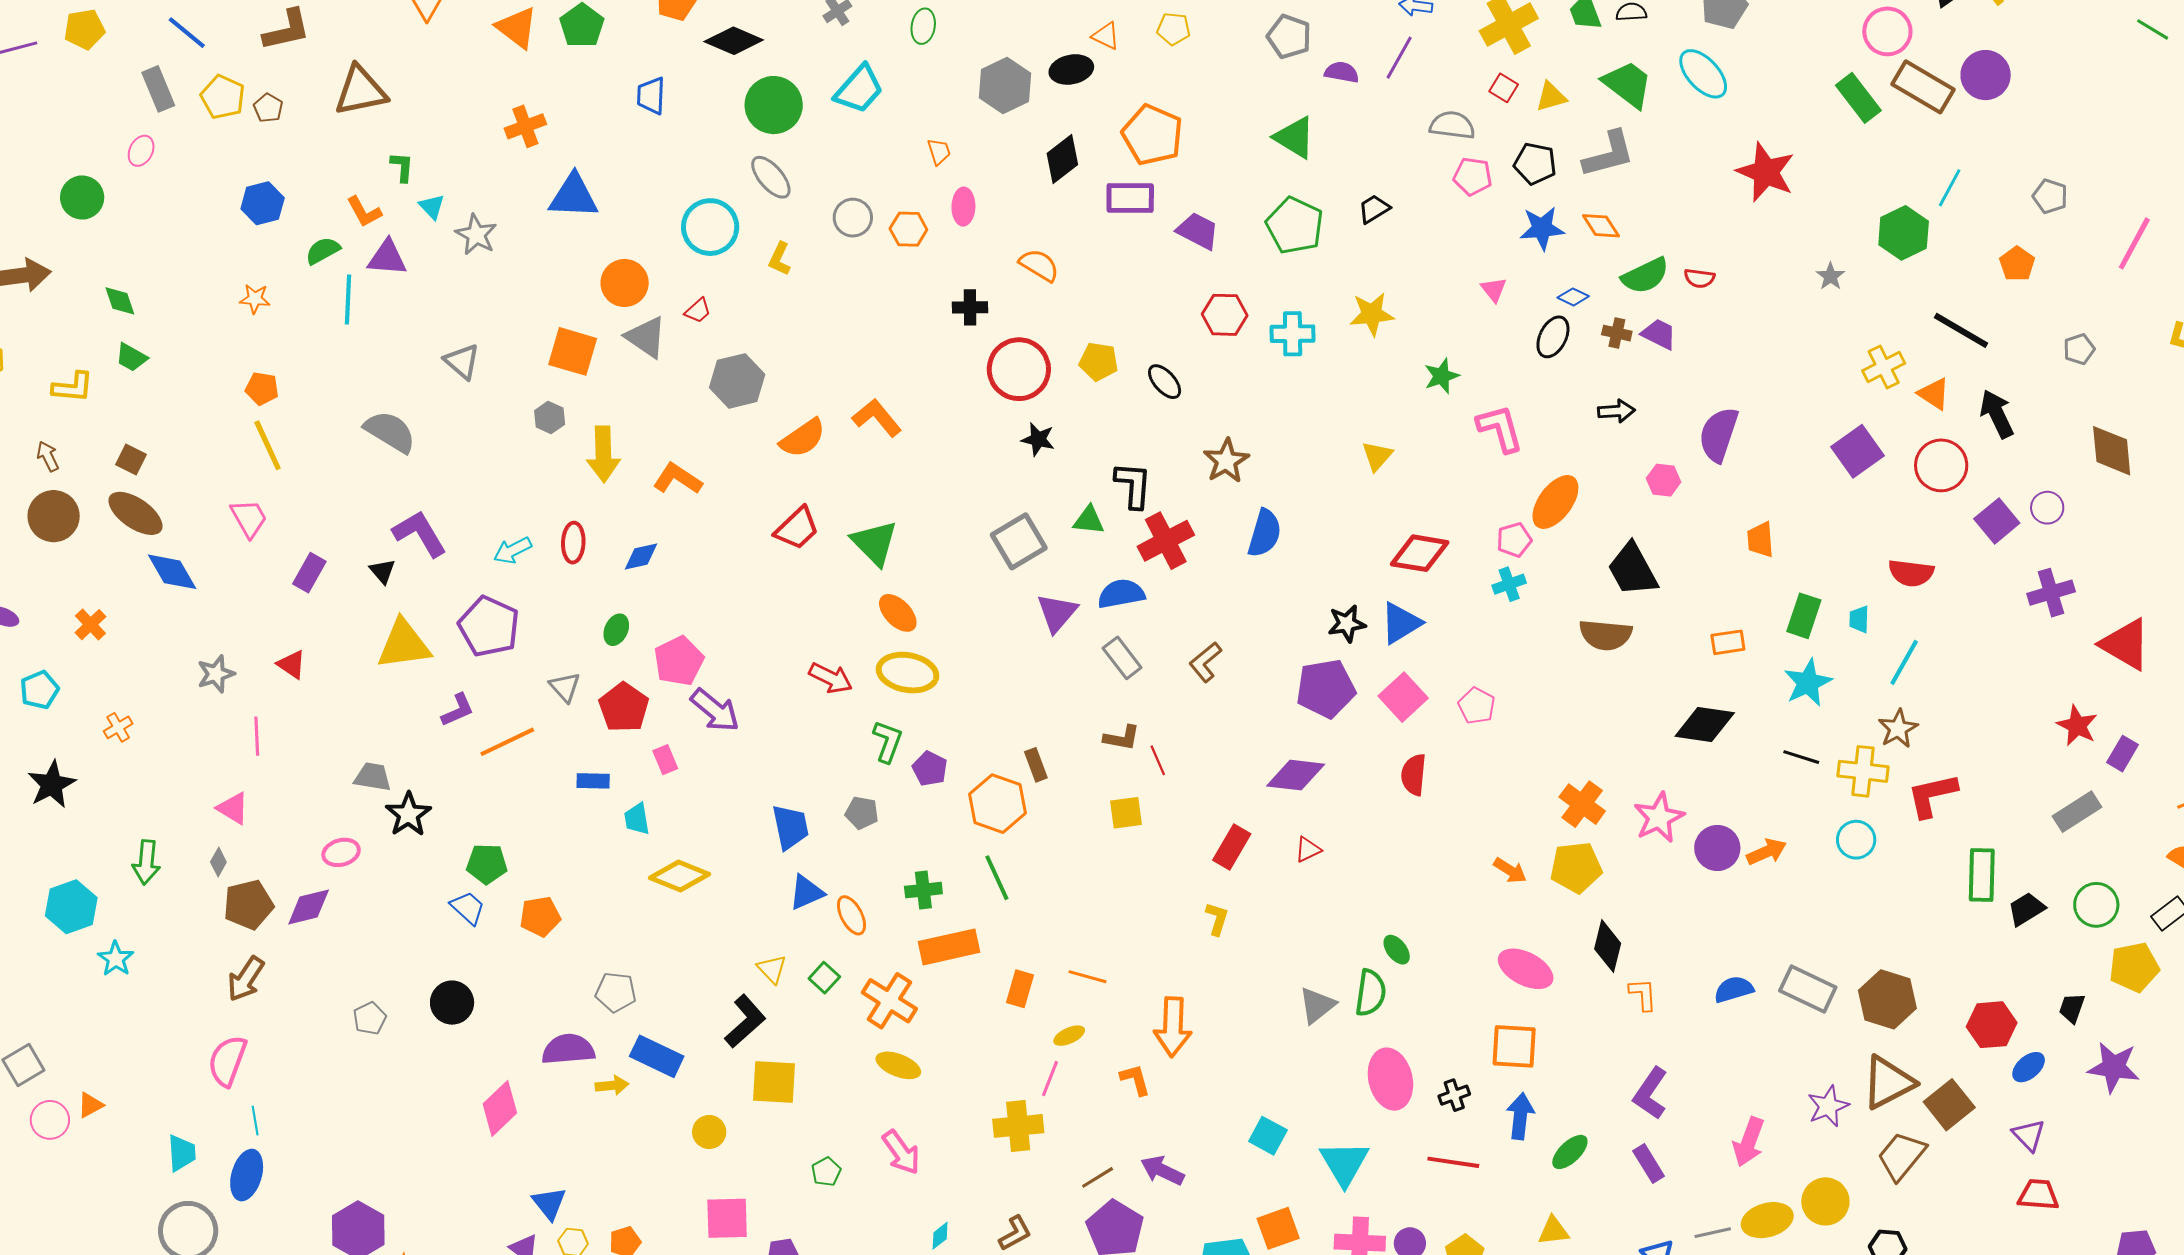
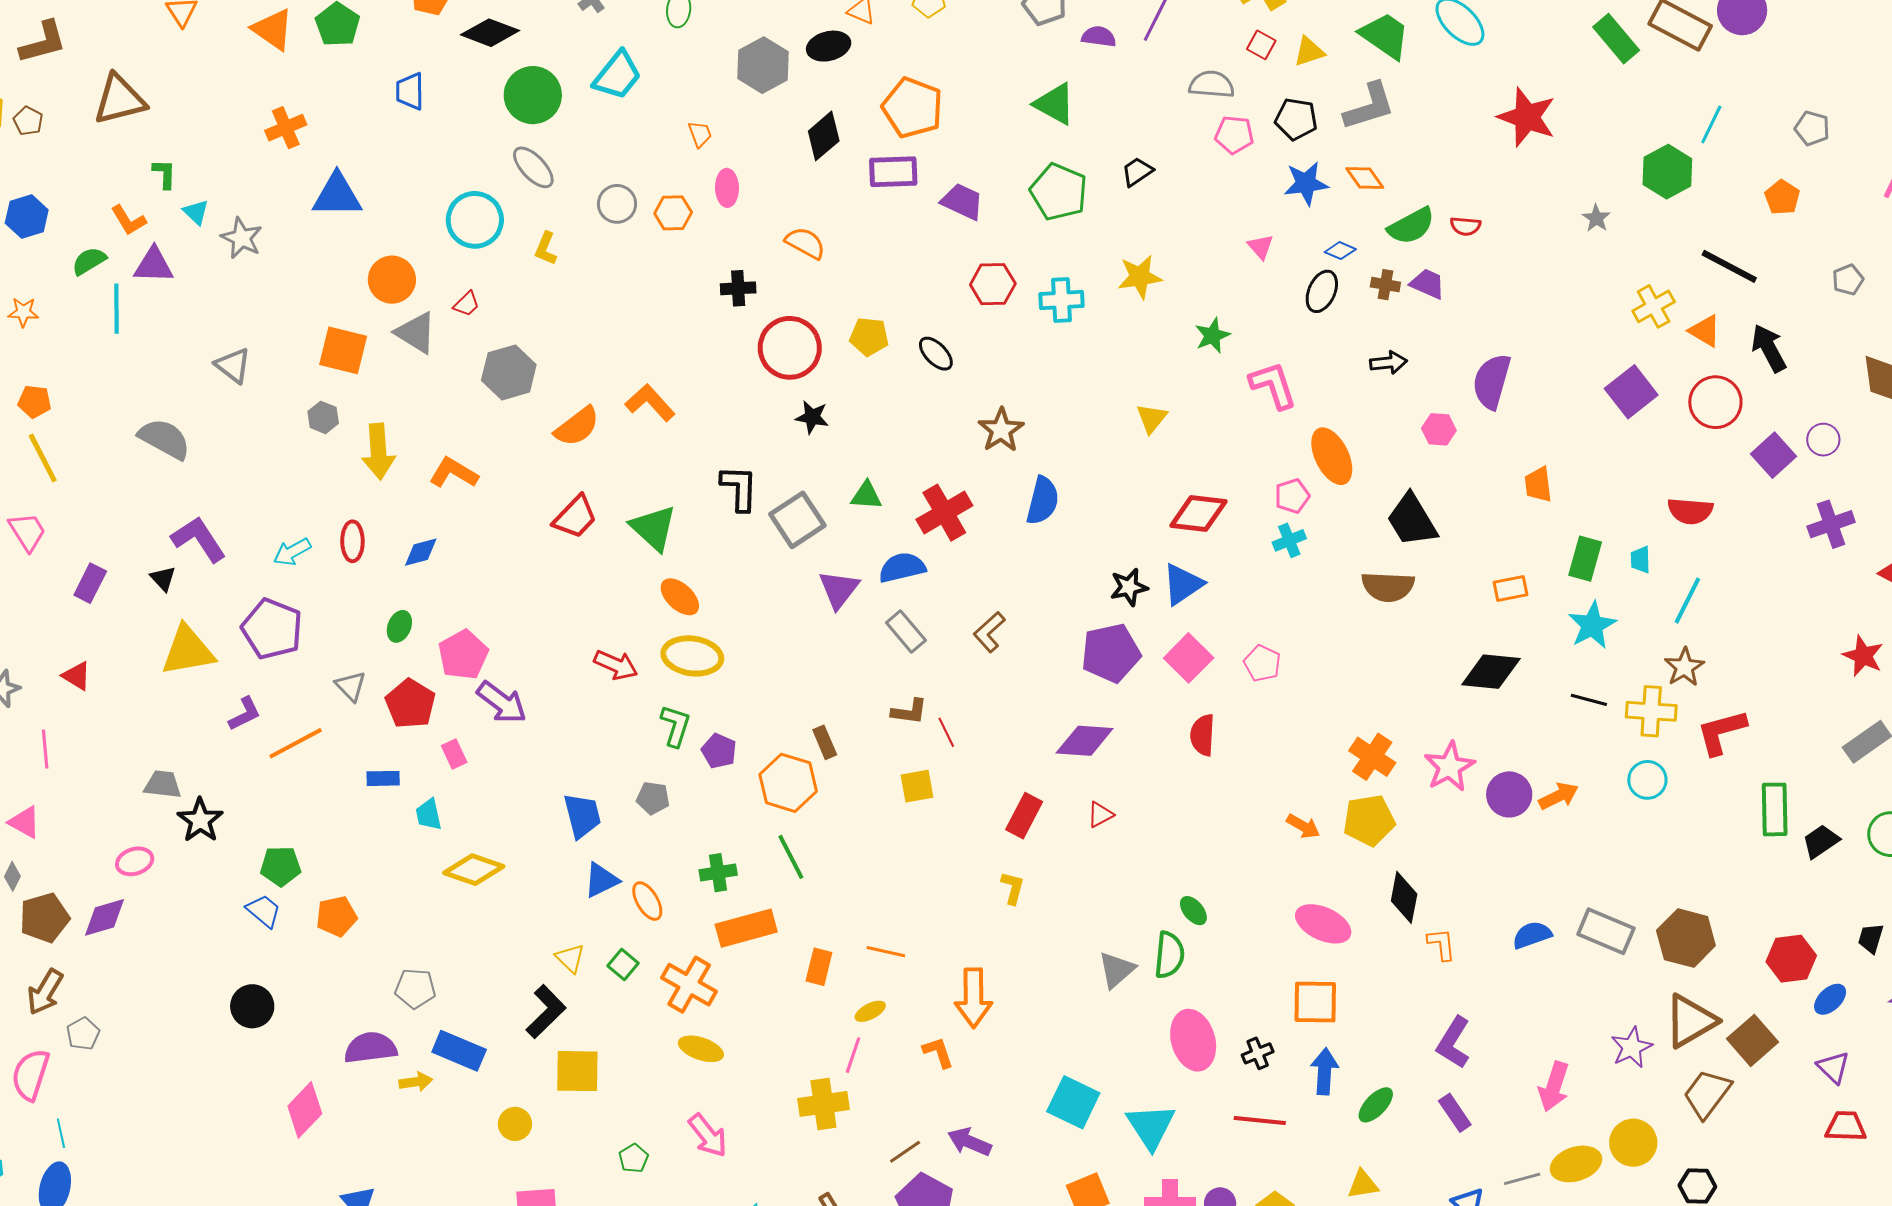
black L-shape: (1133, 485) -> (739, 488), moved
orange ellipse: (1555, 502) -> (1332, 456), turned -60
gray pentagon: (370, 1018) -> (83, 1034), moved
cyan square: (1268, 1136) -> (1073, 1102), size x1.4

